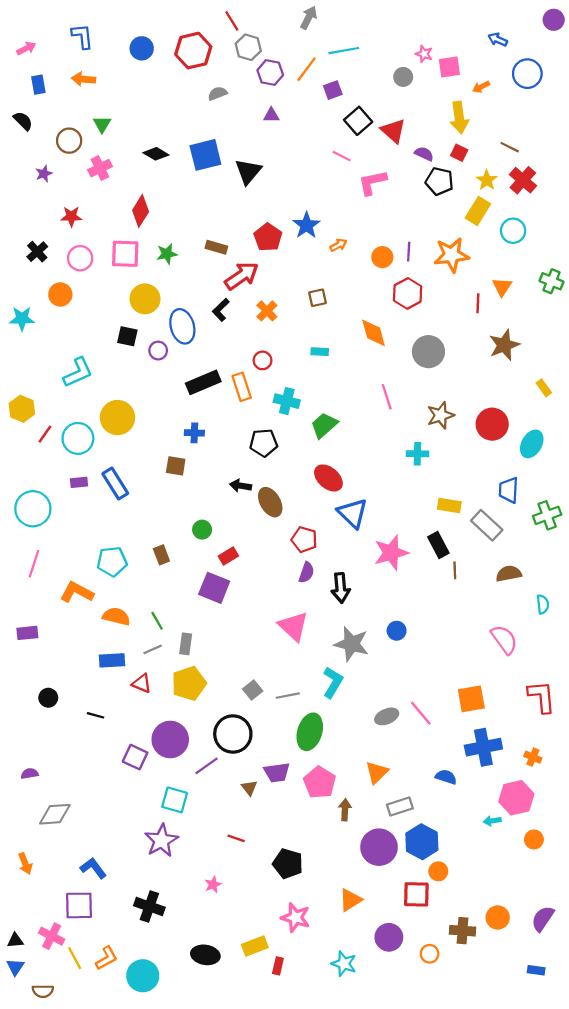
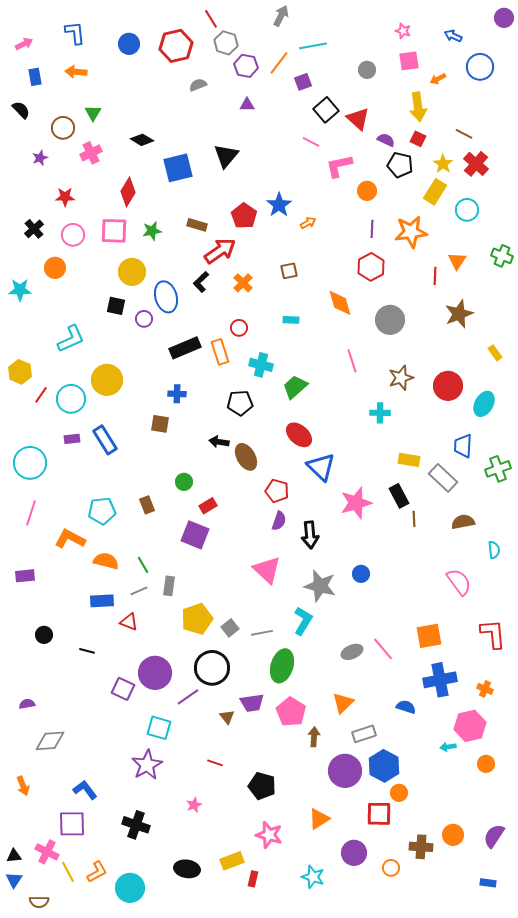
pink star: (424, 54) -> (403, 31), moved
blue square: (205, 155) -> (178, 168), moved
orange circle: (382, 257) -> (367, 191), moved
yellow pentagon: (189, 683) -> (197, 619), moved

